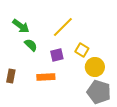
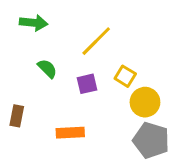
green arrow: (21, 26) -> (34, 23), moved, turned -30
orange rectangle: (46, 77) -> (70, 133), moved

